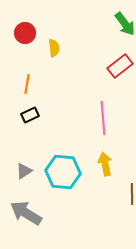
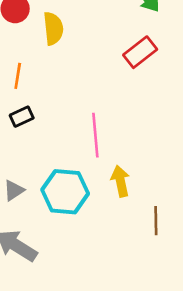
yellow semicircle: (54, 48) -> (53, 28), size x1.4
pink line: (103, 118) -> (95, 135), moved

